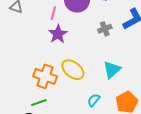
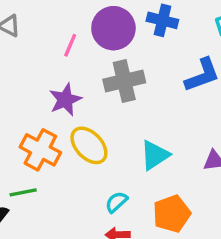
gray cross: (105, 29) -> (124, 81), moved, size x1.6
purple star: (58, 34) -> (65, 100), moved

